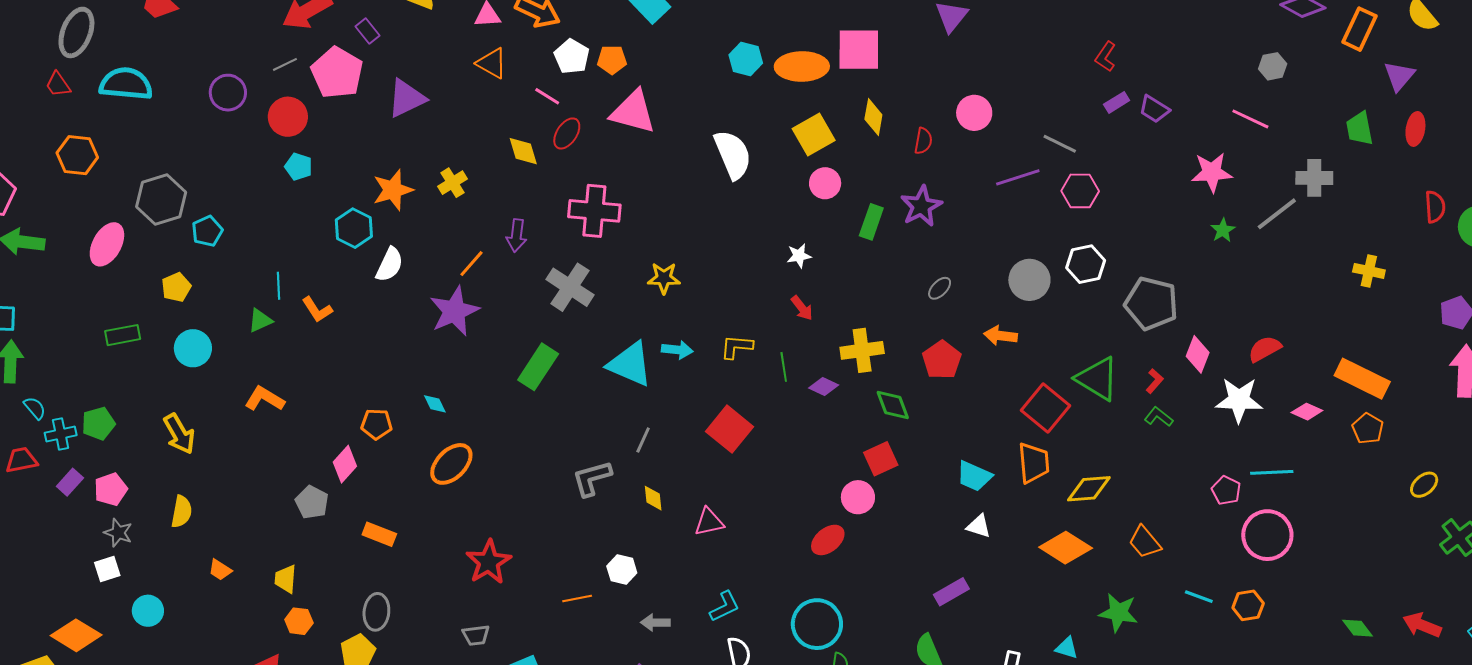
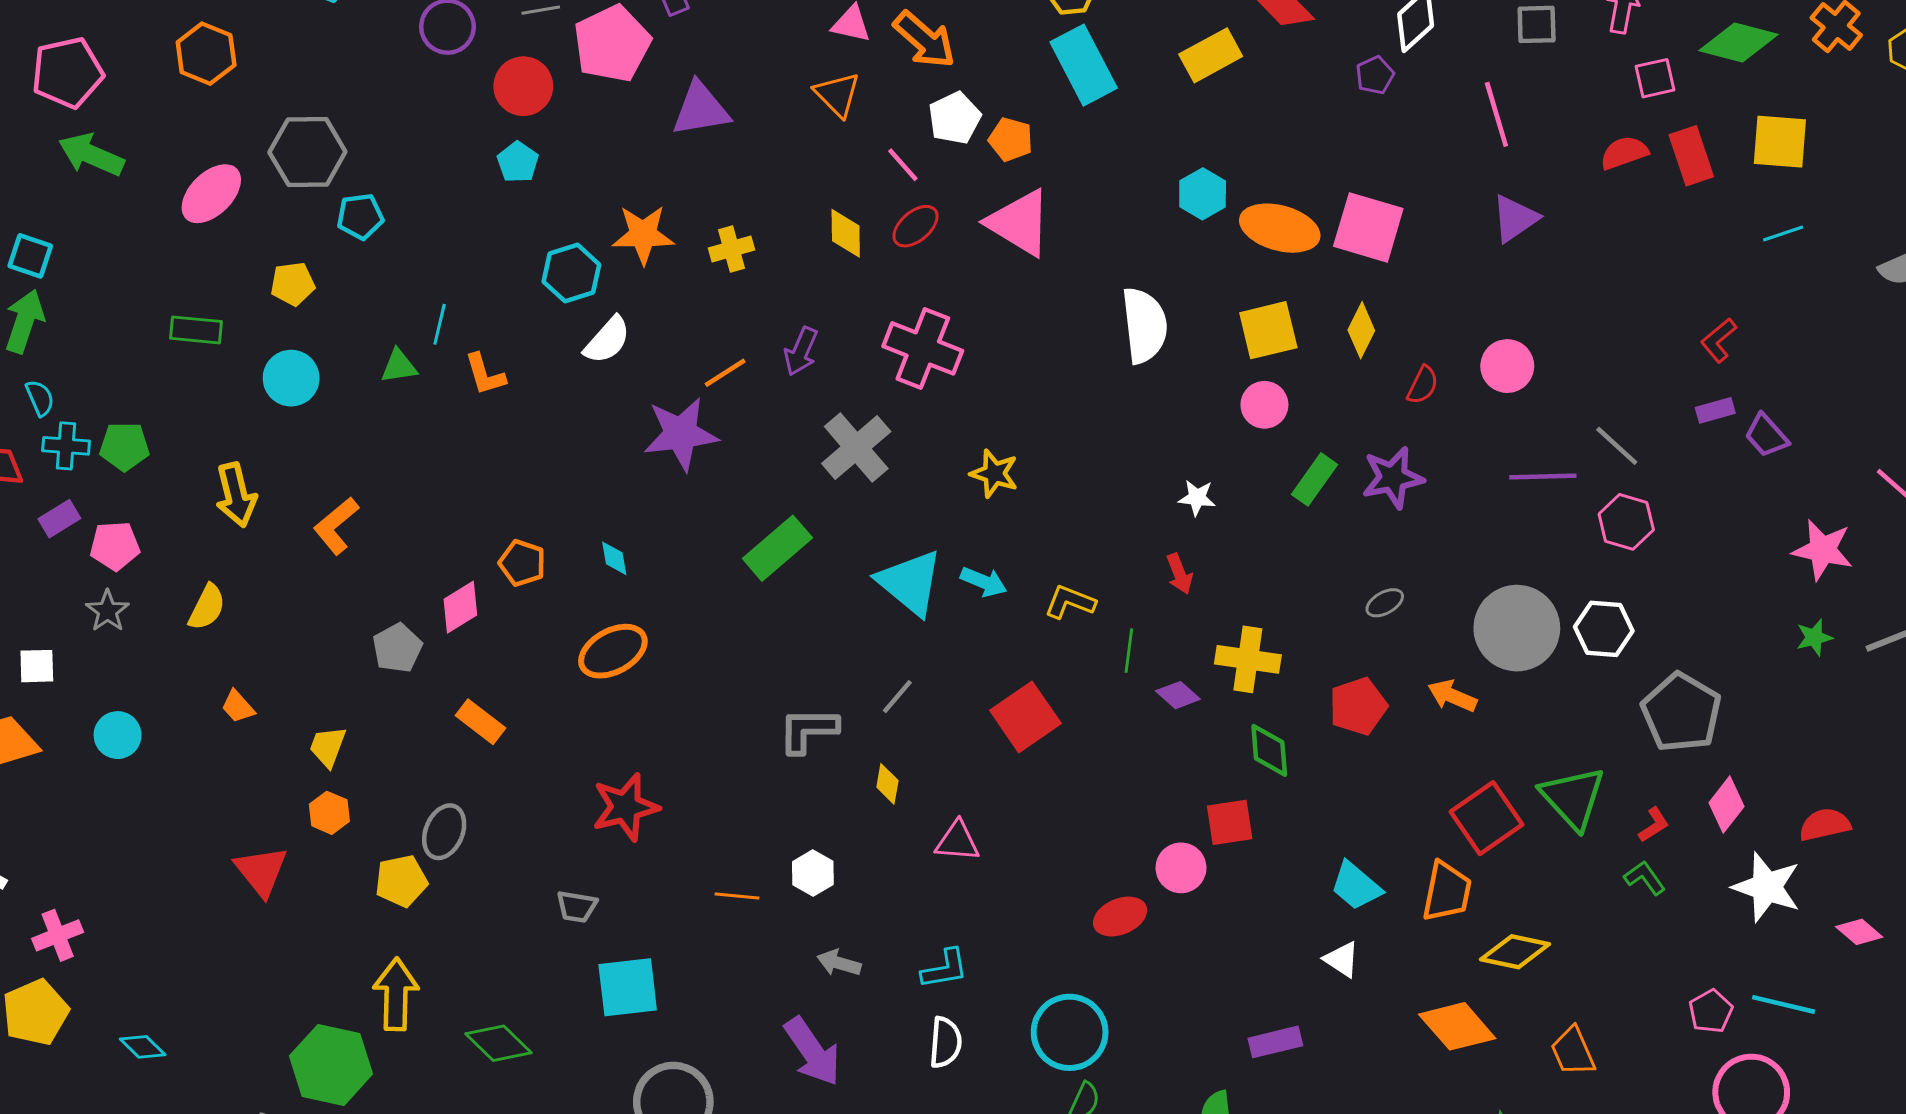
gray circle: (1029, 280) -> (1517, 628), size x1.4
orange L-shape: (265, 399) -> (336, 526), moved, turned -87
white square: (107, 569) -> (37, 666), moved

